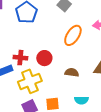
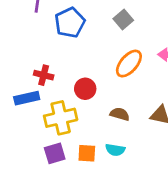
red cross: (20, 58) -> (44, 75), moved
cyan semicircle: (81, 100) -> (115, 150), moved

